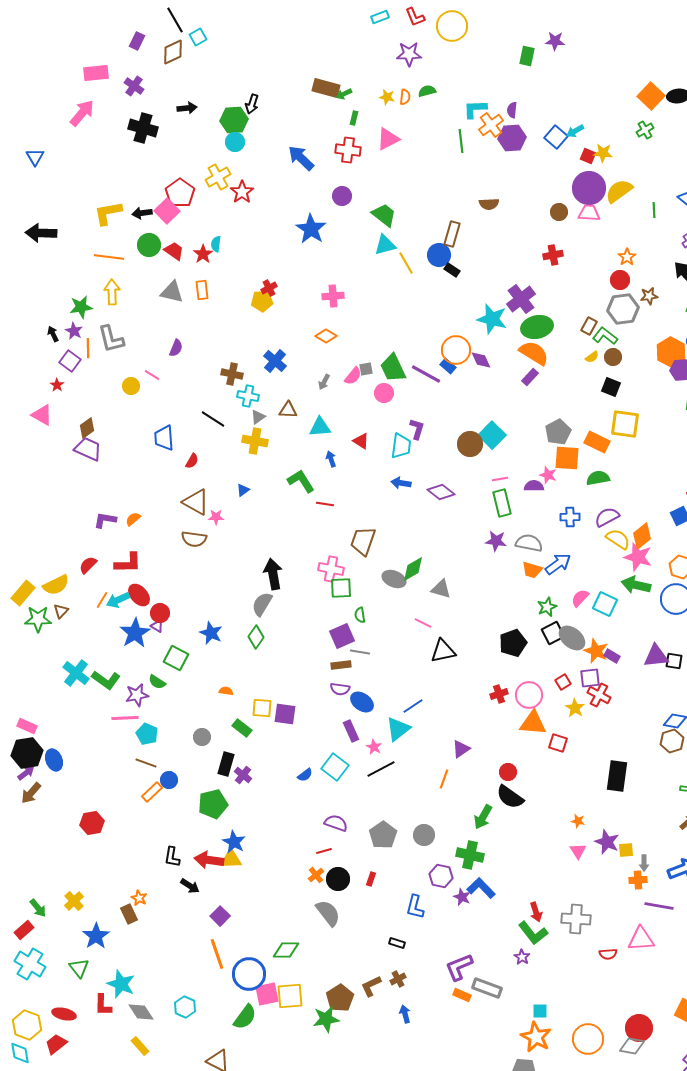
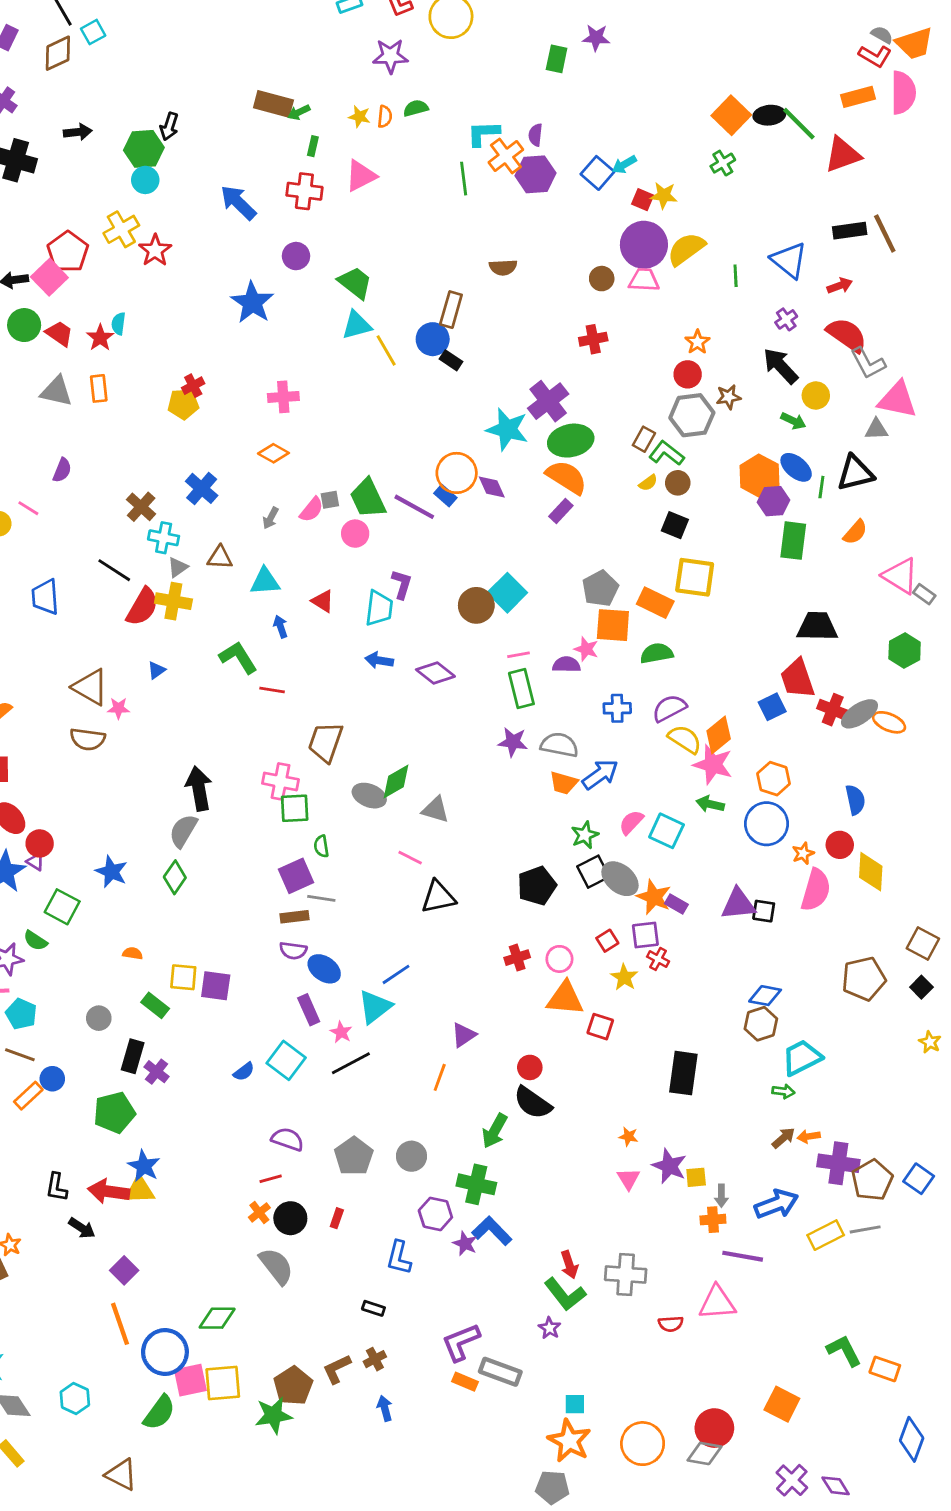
brown cross: (232, 374) -> (141, 507), turned 30
red semicircle: (192, 461) -> (142, 607), moved, size x1.8
green arrow: (636, 585) -> (710, 804), size x0.7
pink circle: (529, 695) -> (559, 959), size x0.7
red cross: (599, 695) -> (658, 959), size x0.7

